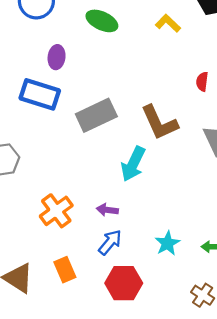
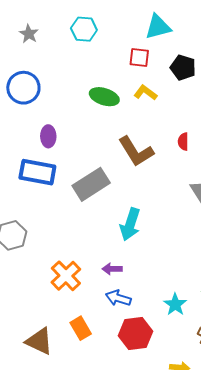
green ellipse: (102, 21) -> (104, 97), moved
brown L-shape: (159, 123) -> (136, 151), moved
blue arrow: (110, 242) -> (118, 298), turned -105
cyan star: (167, 243) -> (175, 304), moved

